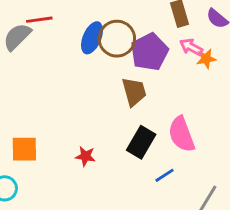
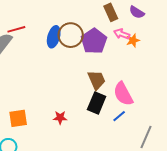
brown trapezoid: (134, 92) -> (97, 80), moved
blue line: (164, 175) -> (119, 116), moved

